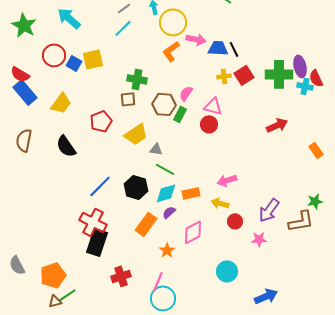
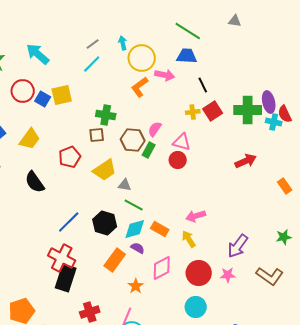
blue trapezoid: (218, 48) -> (187, 56), moved
orange rectangle: (191, 193) -> (160, 229), turned 42
yellow arrow: (220, 203) -> (189, 239), turned 42
purple semicircle: (169, 212) -> (138, 248), turned 72
red circle: (235, 221) -> (199, 273), moved, size x1.6
brown L-shape: (301, 221) -> (270, 276), moved, turned 44

